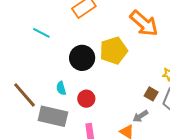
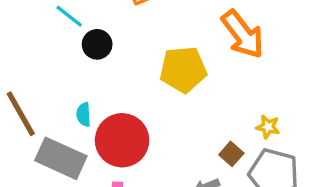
black circle: (82, 58) -> (97, 44), moved, size x0.7
red circle: (86, 99) -> (122, 140), size x1.8

